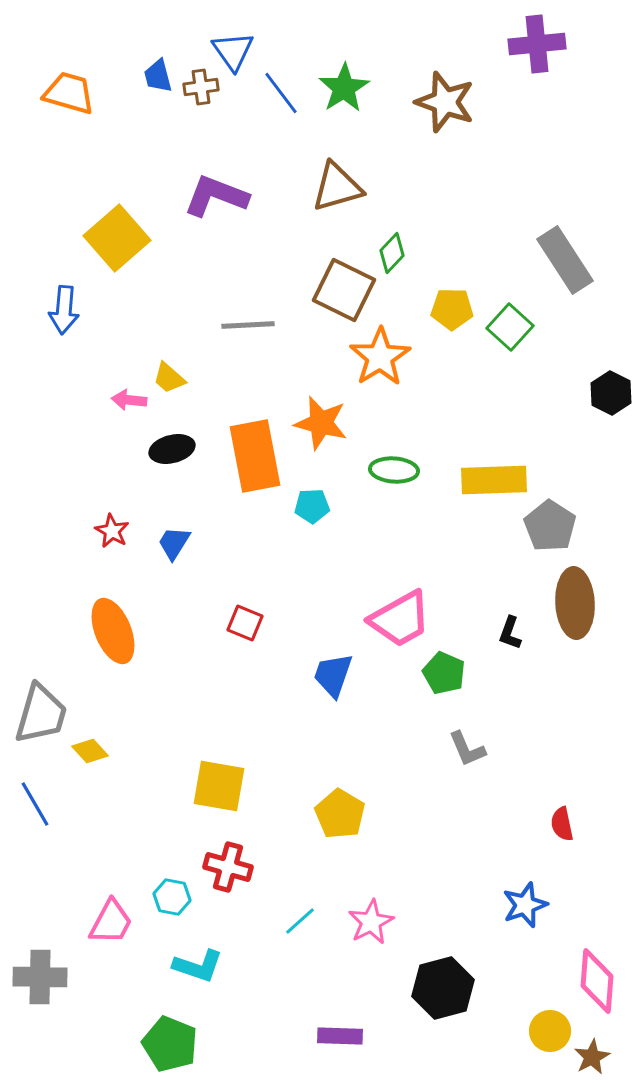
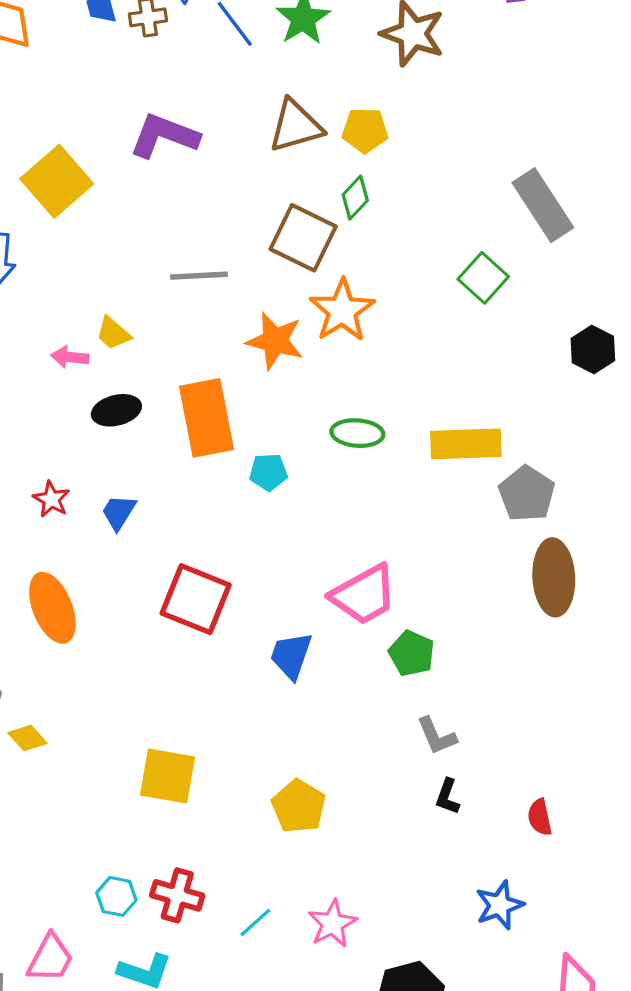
yellow pentagon: (452, 309) -> (365, 130), moved
orange star: (321, 423) -> (275, 341), moved
red square: (245, 623) -> (196, 599), size x1.8
black L-shape: (510, 633) -> (447, 797), moved
red cross: (228, 867) -> (177, 895), moved
pink trapezoid: (111, 922) -> (50, 958), moved

